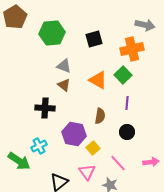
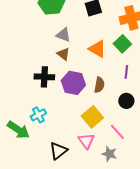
purple hexagon: (74, 134) -> (73, 83), moved
yellow square: (93, 148) -> (92, 117), size x1.5

